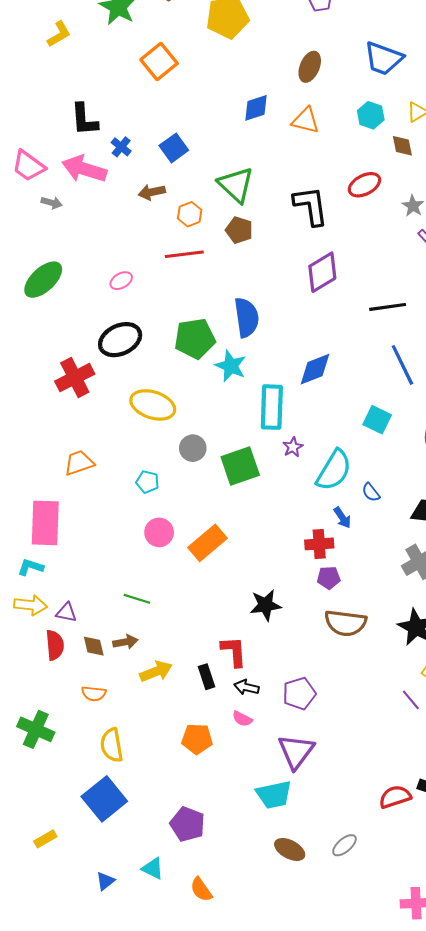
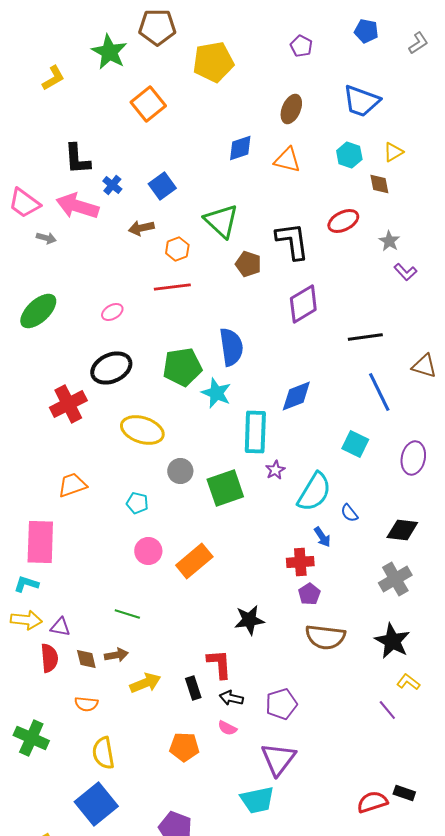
brown pentagon: (239, 230) -> (248, 264), moved
purple pentagon: (329, 578) -> (309, 594), turned -30

